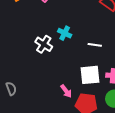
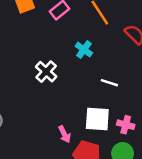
cyan cross: (65, 33) -> (84, 50), moved

